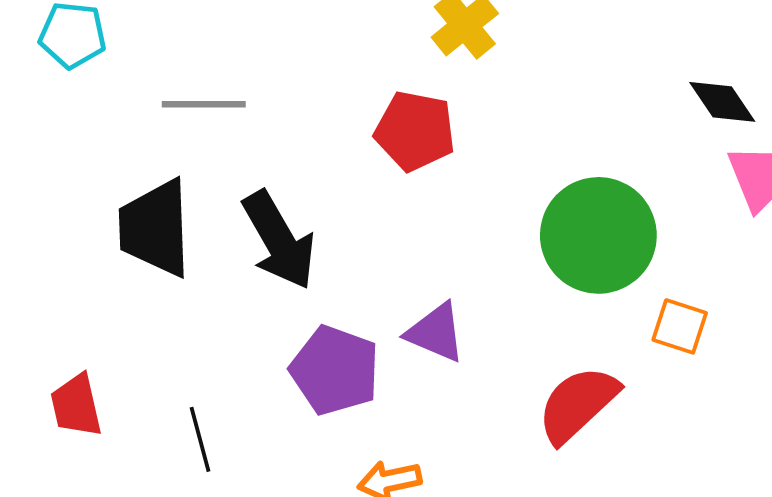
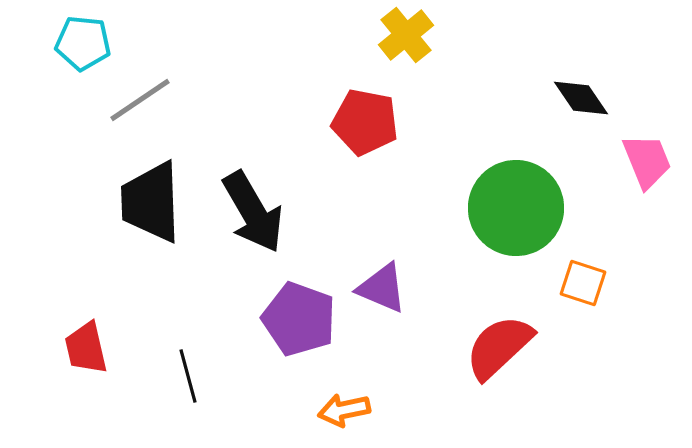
black diamond: (722, 102) -> (581, 98), moved
gray line: (204, 104) -> (140, 100), moved, turned -34

